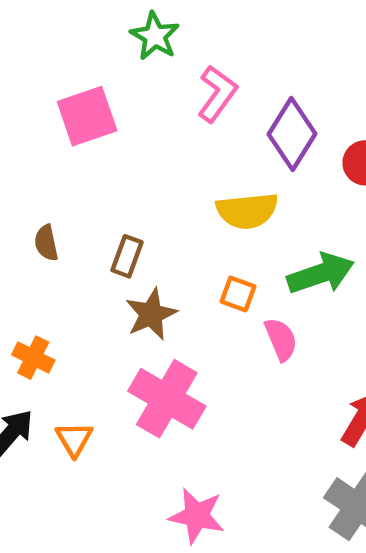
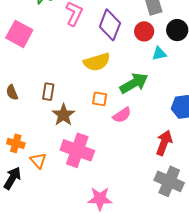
pink square: (87, 116) -> (19, 34), turned -32
pink semicircle: (281, 339) -> (122, 115), turned 90
orange triangle: (74, 439) -> (38, 161), moved

